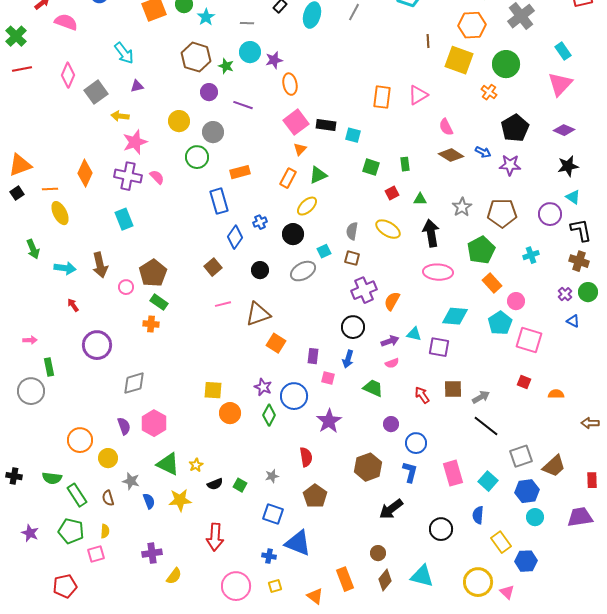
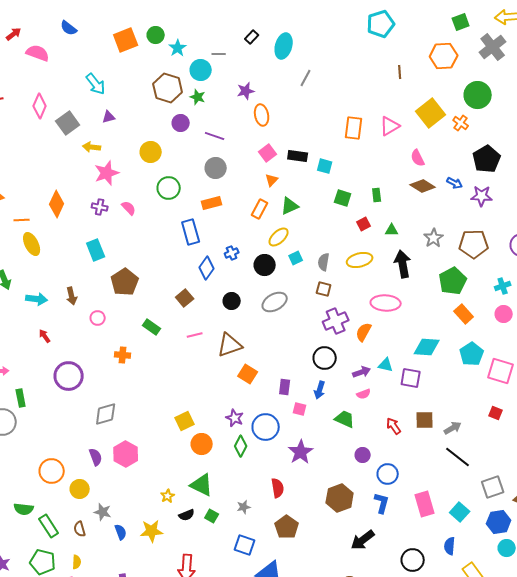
gray line: (354, 12) -> (306, 78), moved
cyan circle: (250, 52) -> (201, 70), moved
yellow square: (459, 60) -> (431, 113), moved, turned 32
pink square: (296, 122) -> (268, 153), size x0.7
gray circle: (213, 132) -> (216, 168), moved
purple cross: (128, 176) -> (100, 207), size x0.6
yellow ellipse: (388, 229) -> (360, 260), turned -45
cyan square: (324, 251) -> (296, 258), moved
brown arrow: (100, 265) -> (72, 296), size x0.7
pink ellipse: (438, 272) -> (386, 303), moved
brown pentagon: (153, 273) -> (125, 282), moved
pink circle: (516, 301) -> (504, 314), moved
green rectangle: (159, 302) -> (152, 327), moved
yellow square: (213, 390) -> (185, 421), turned -30
green triangle: (168, 464) -> (202, 485), moved

